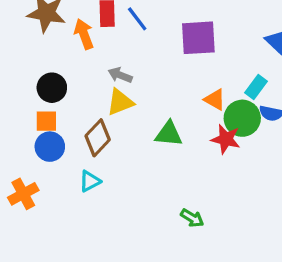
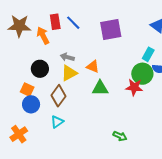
black circle: (52, 88) -> (40, 69), moved
orange triangle: (215, 100) -> (93, 67), moved
orange square: (46, 121) -> (27, 90), turned 32

